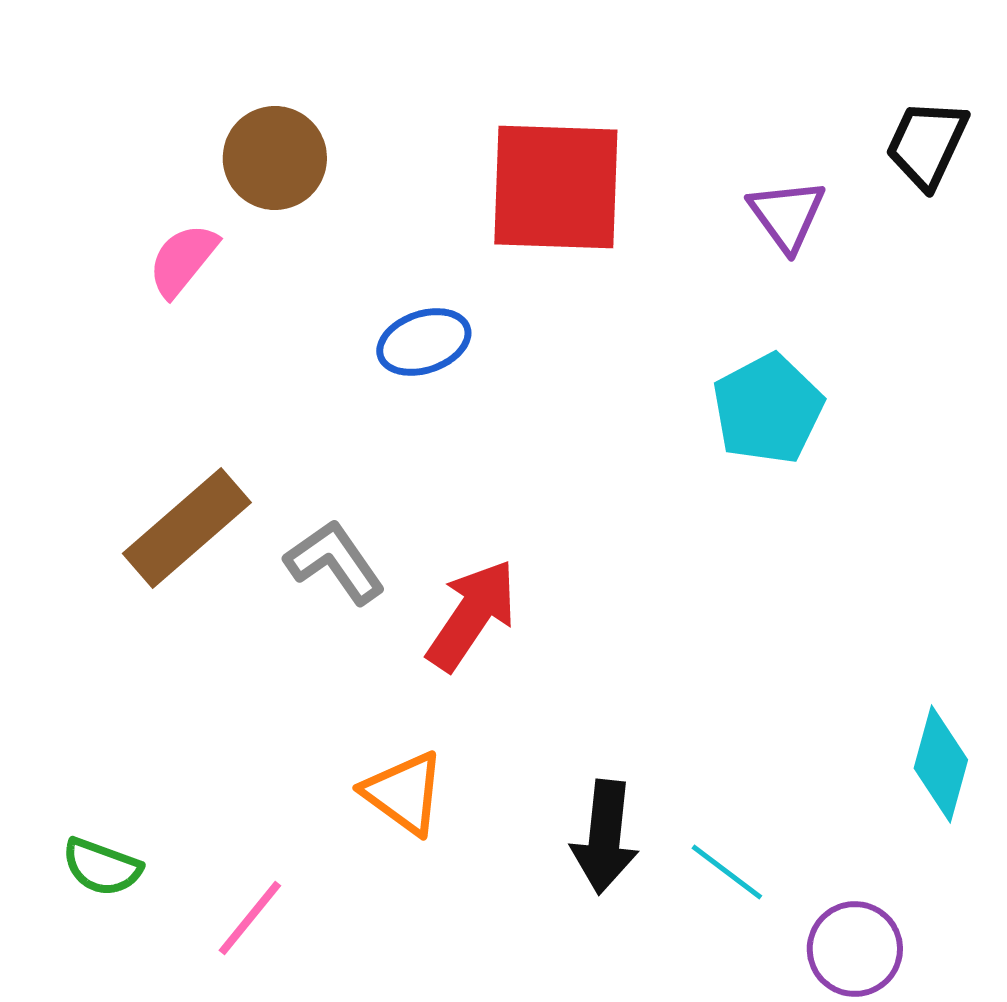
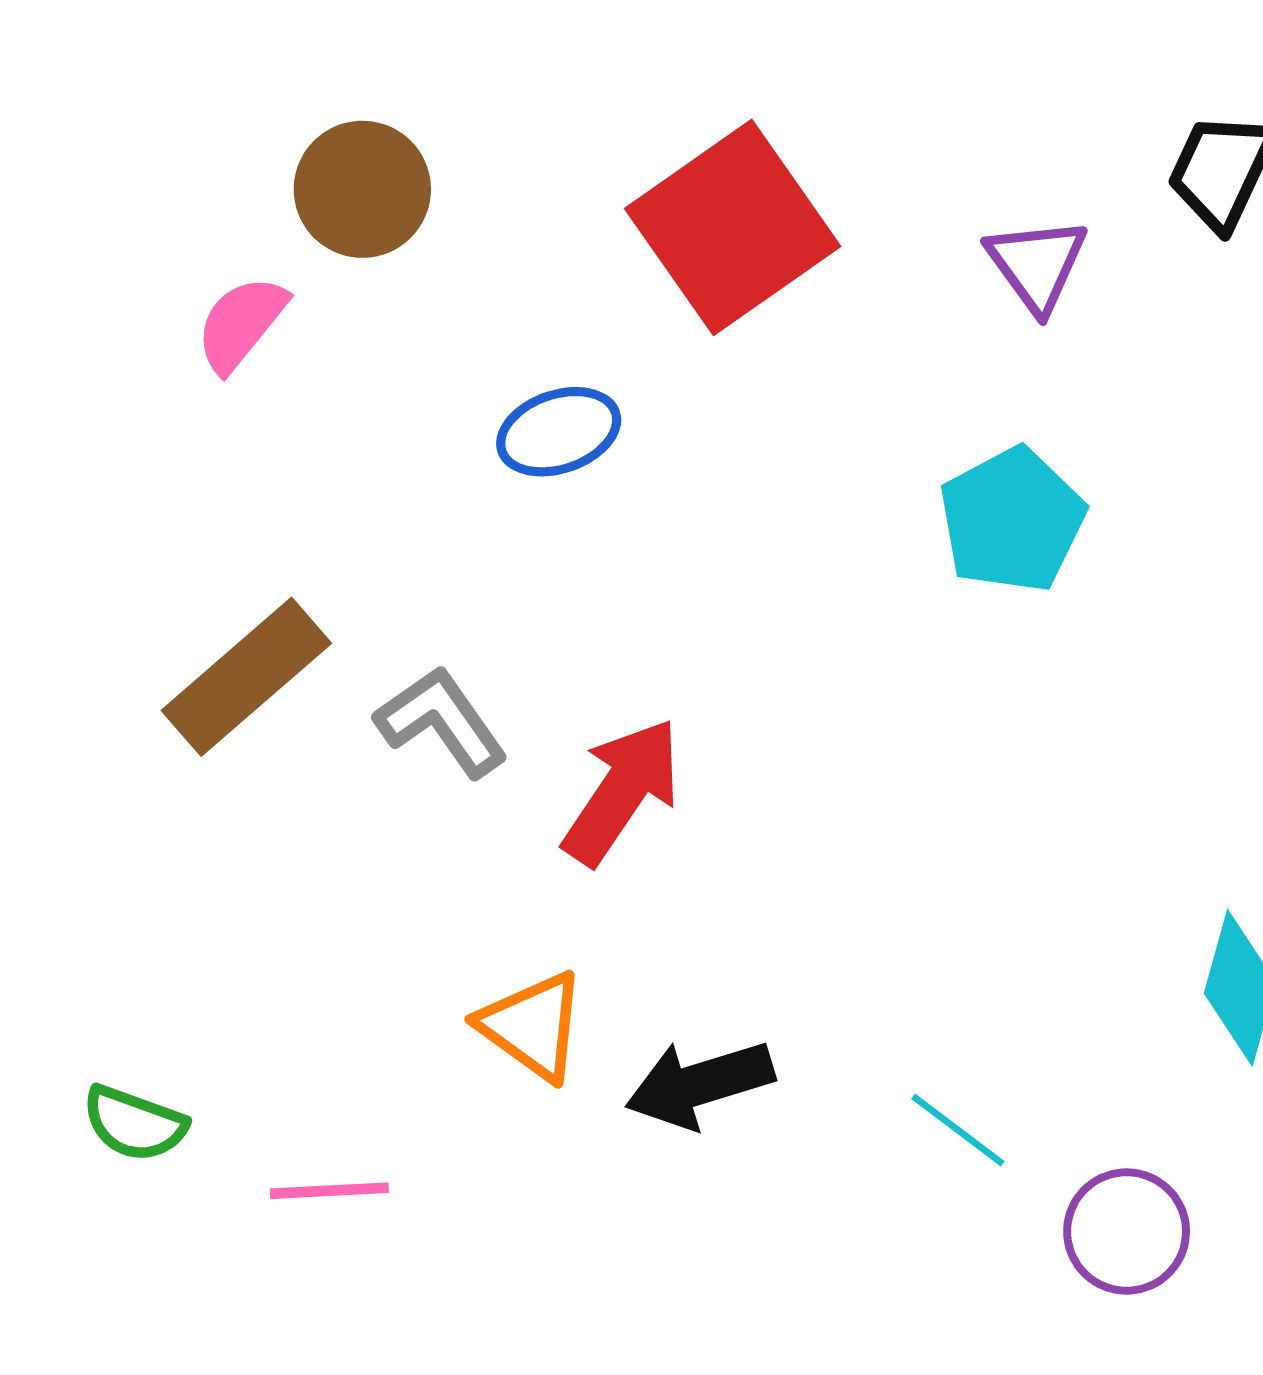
red square: (556, 187) -> (733, 227), turned -37
black arrow: (605, 837) -> (700, 1084), moved, turned 67
pink line: (250, 918) -> (329, 1191), turned 48

